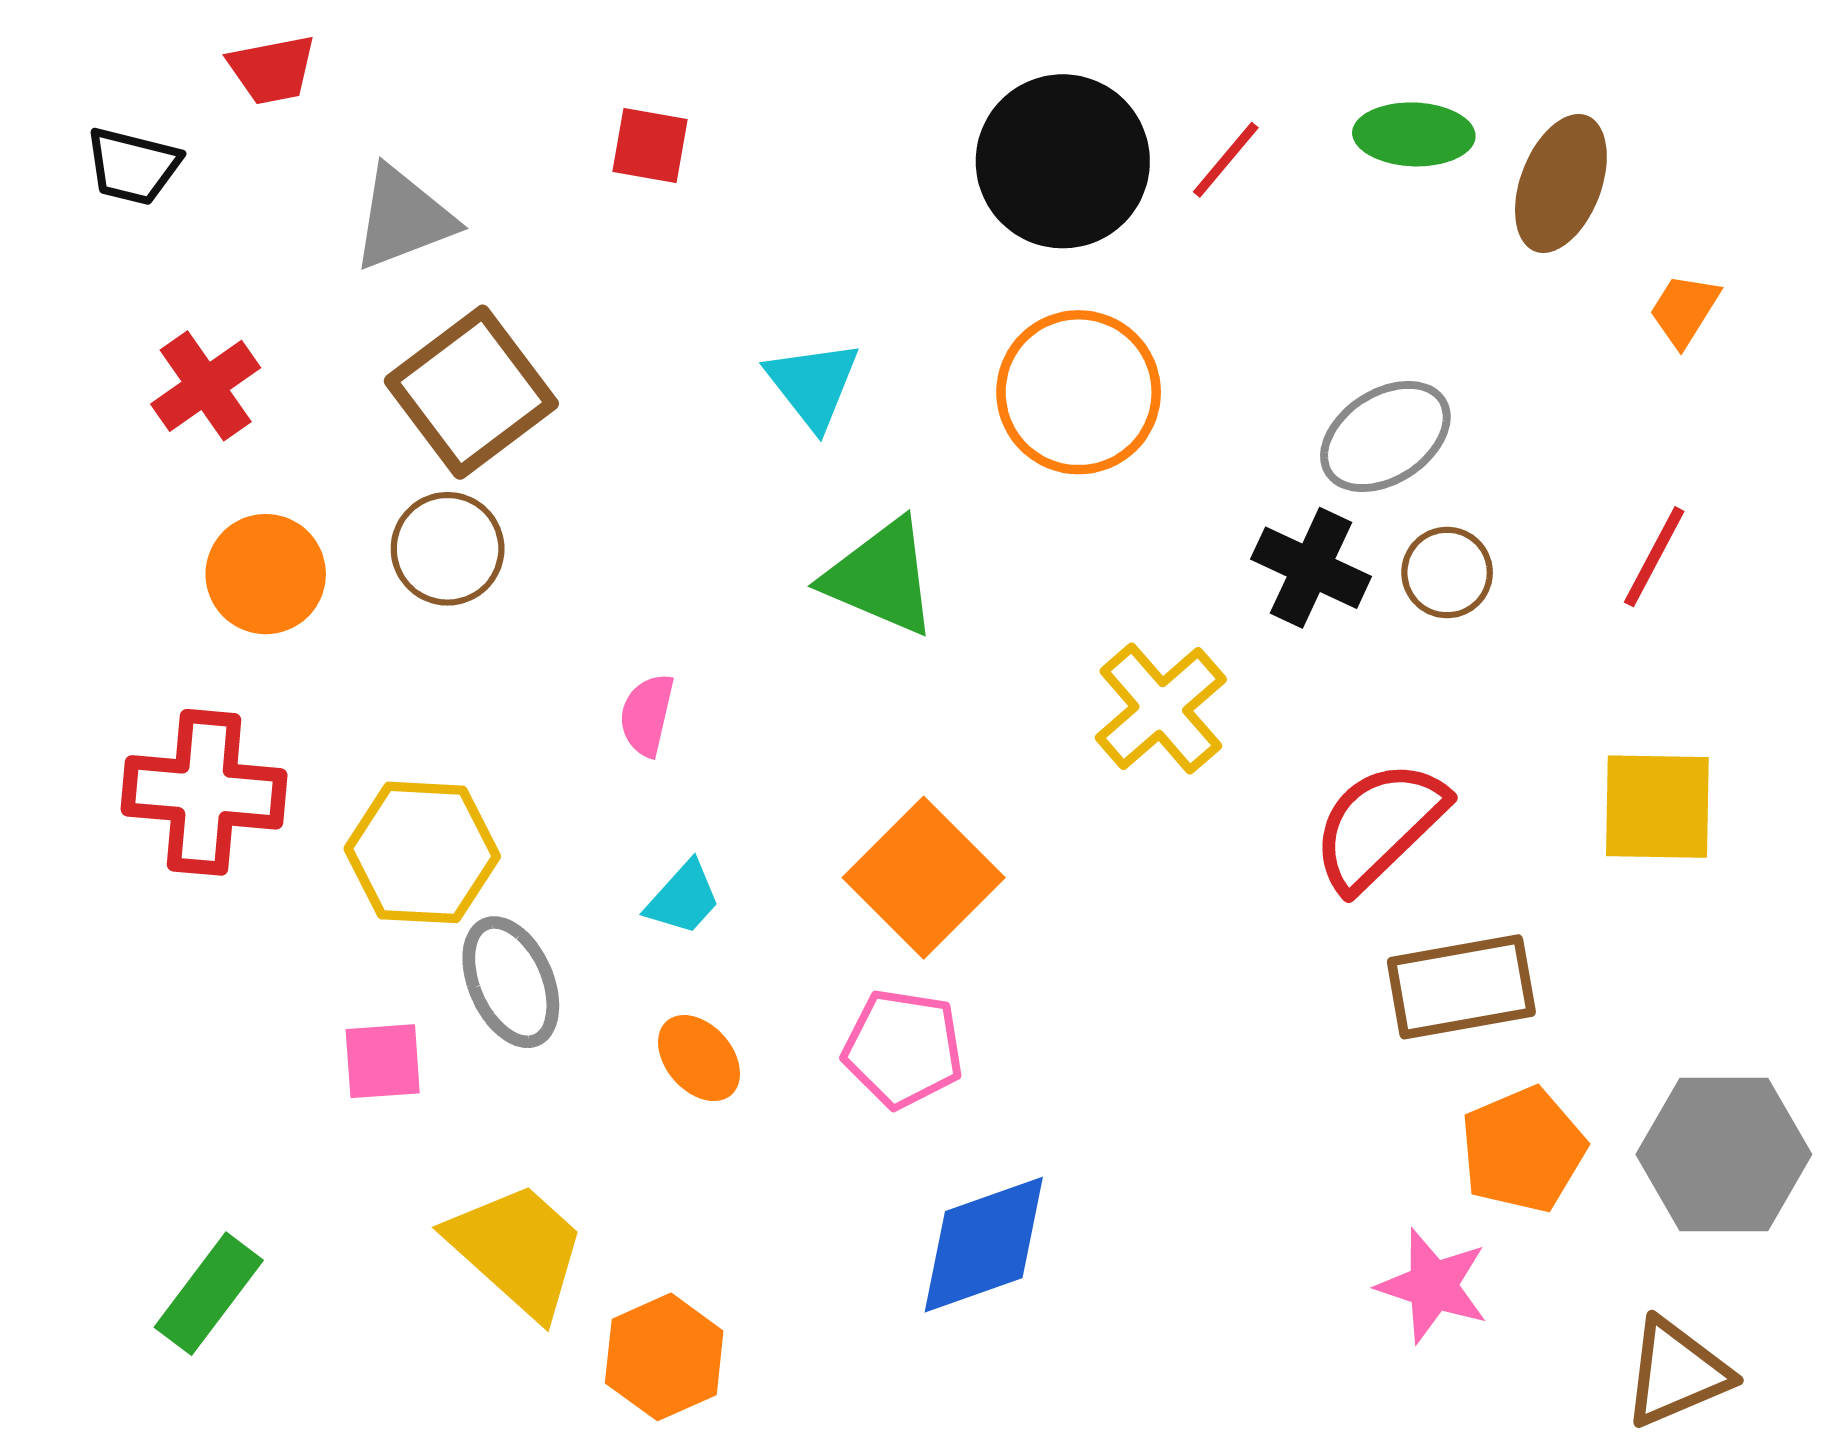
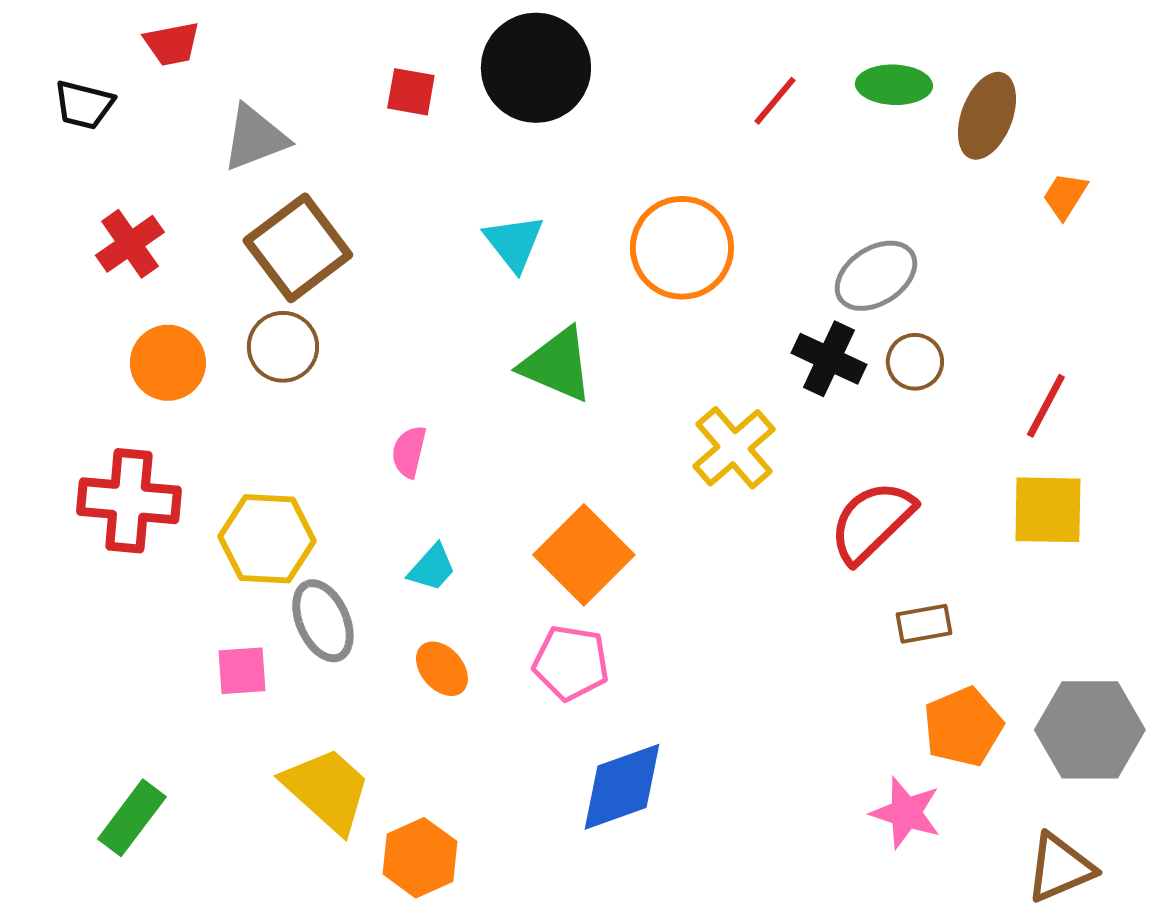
black circle: (1063, 161) -> (536, 68), moved
red line: (1654, 557) -> (1046, 406), moved
brown rectangle: (1461, 987) -> (924, 624), size x0.6

